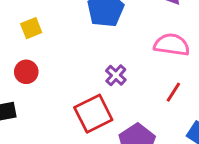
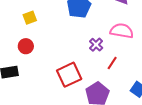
purple cross: (116, 75) -> (96, 45), moved
red line: (173, 92) -> (112, 63), moved

